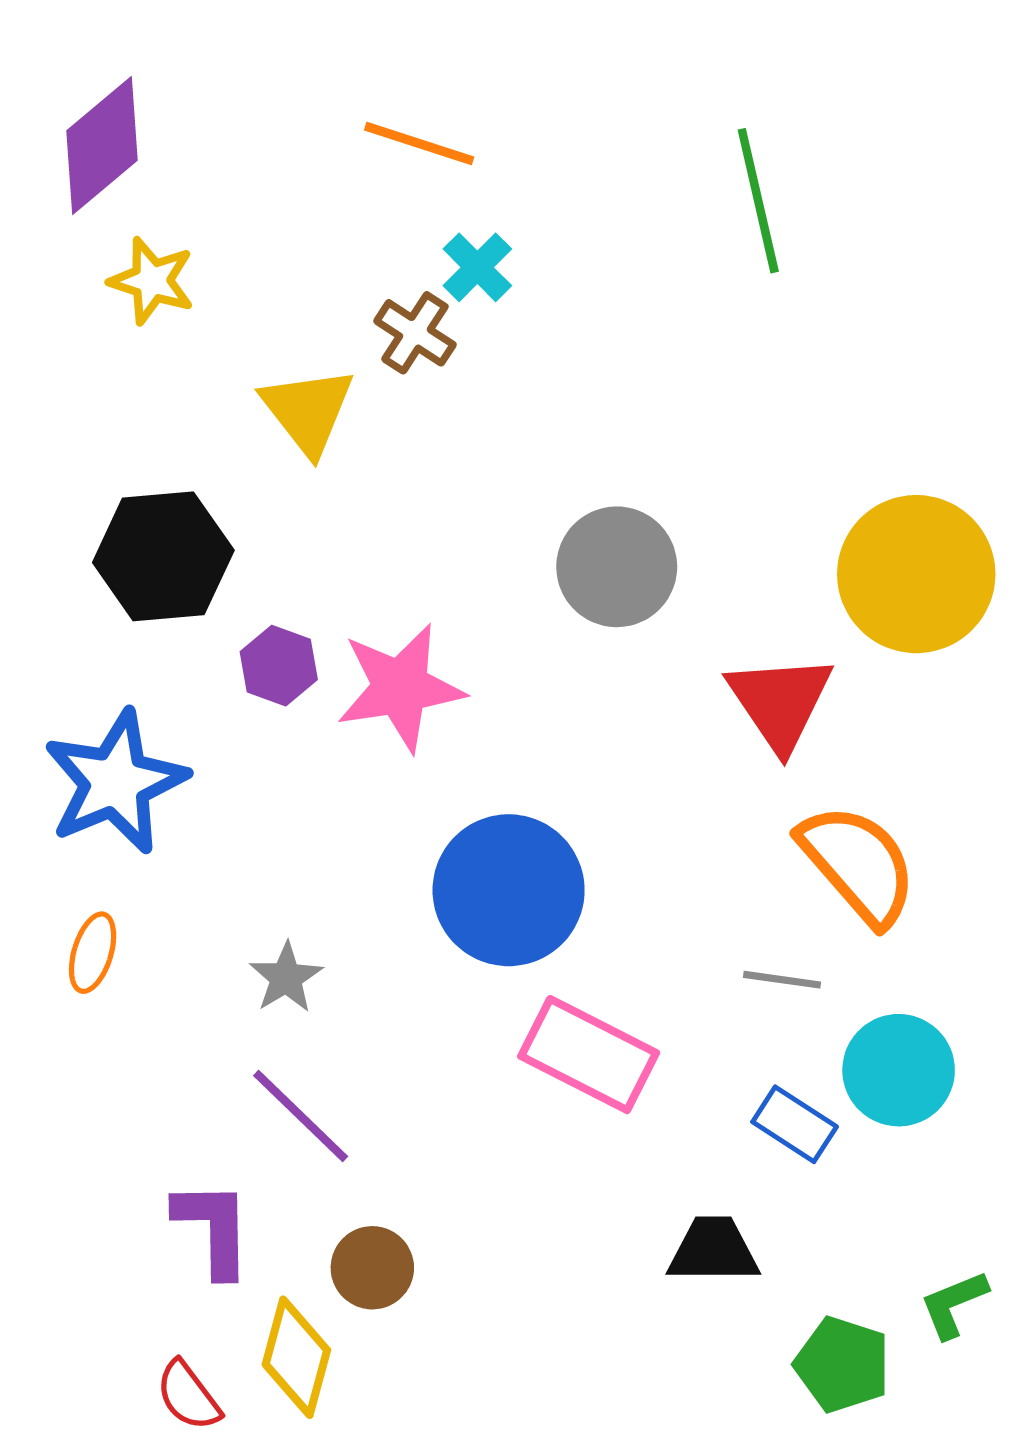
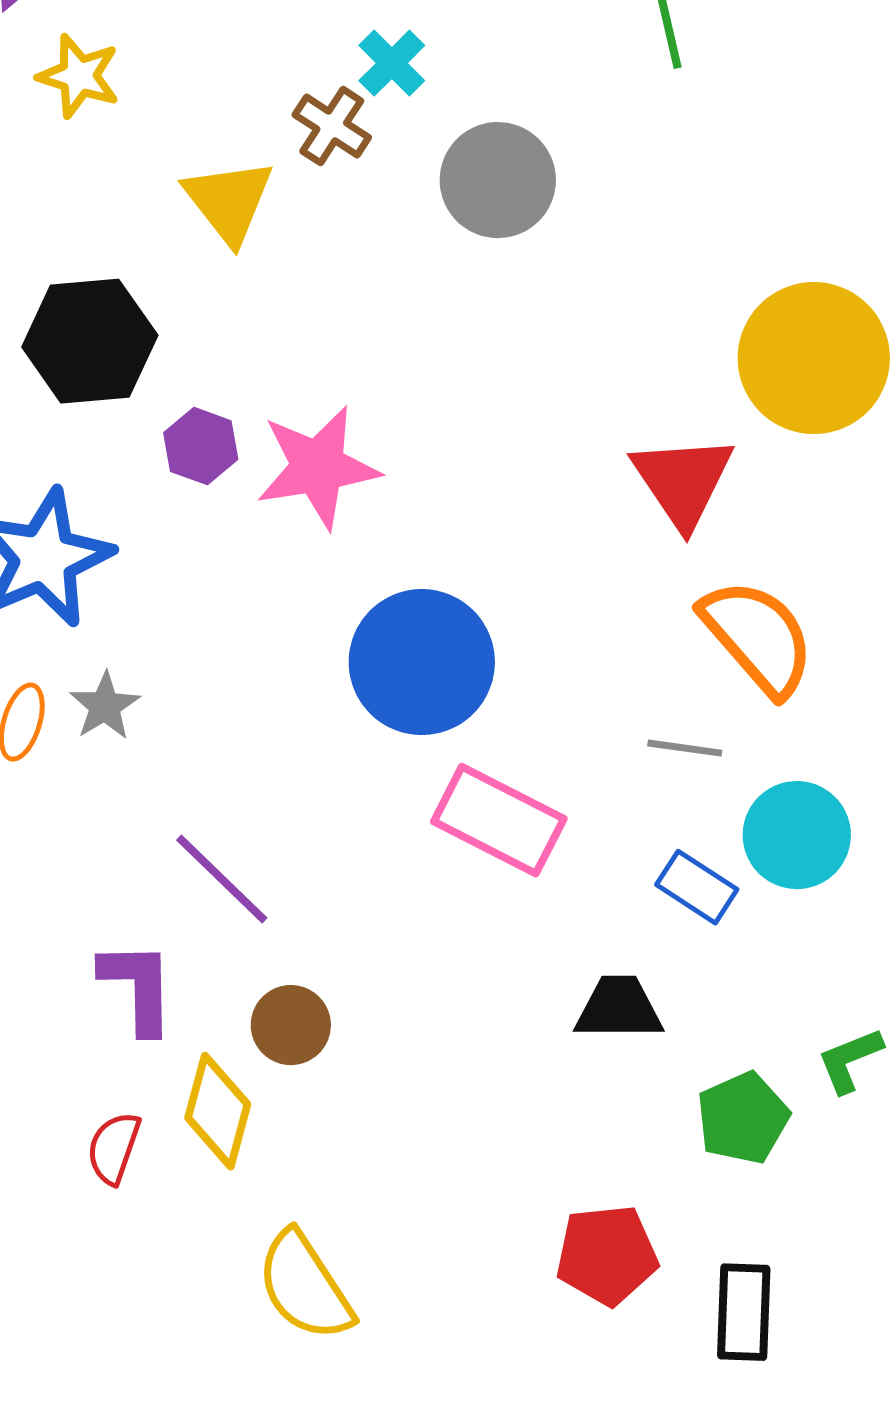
gray circle: (617, 567) -> (498, 180), moved
gray star: (286, 978) -> (105, 706), moved
green pentagon: (842, 1364) -> (743, 1118), turned 30
red semicircle: (188, 1396) -> (114, 1148), turned 56

